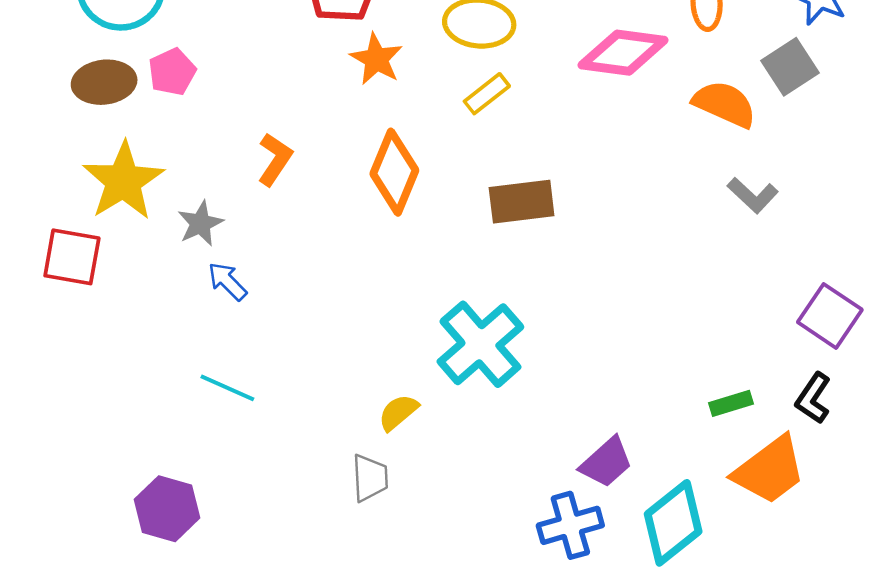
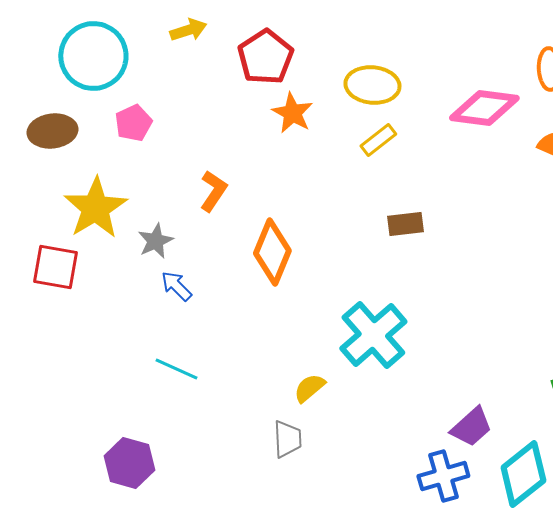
brown ellipse: (104, 82) -> (52, 131), moved
orange diamond: (394, 172) -> (272, 252), moved
brown rectangle: (522, 202) -> (405, 224), size x0.7

